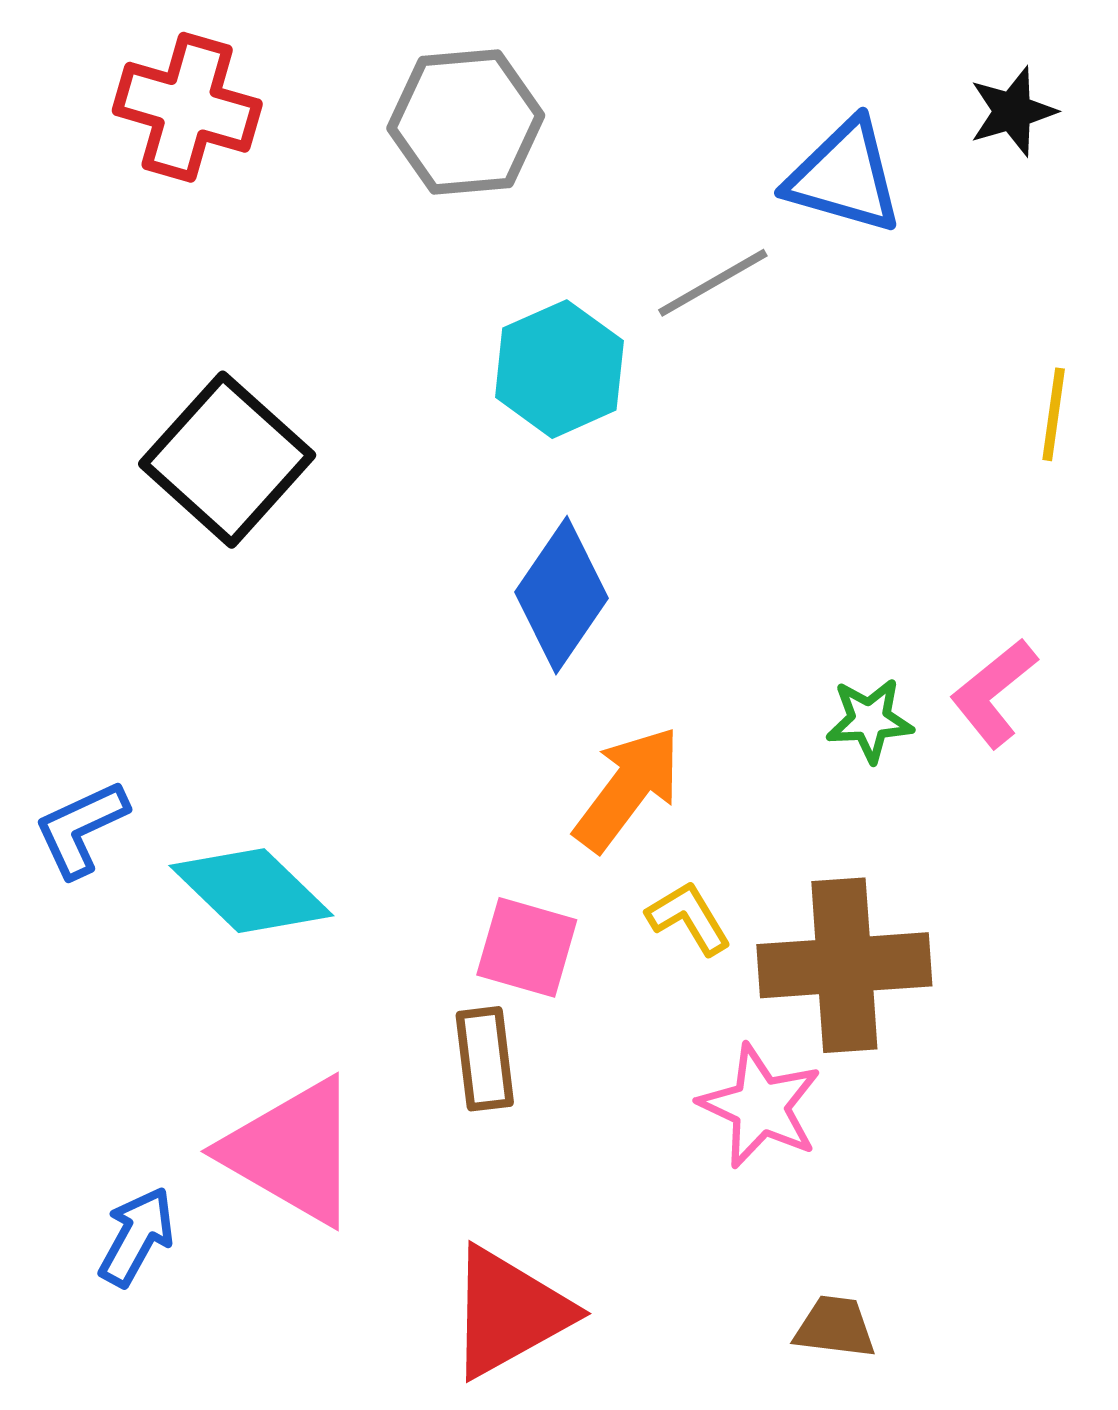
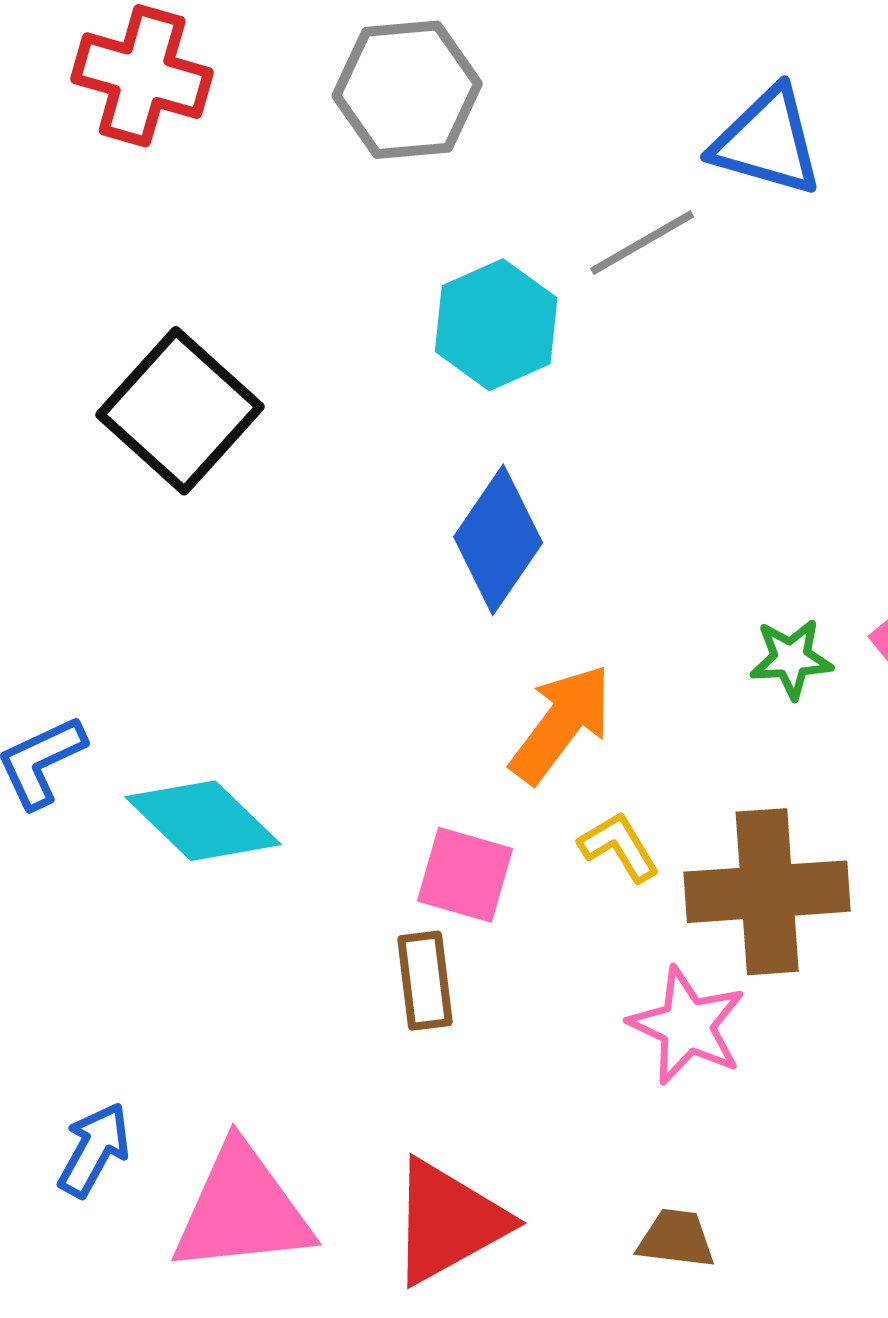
pink triangle: (292, 1151) -> (242, 1210), moved, turned -36
brown trapezoid: (835, 1327) -> (676, 1239), moved

